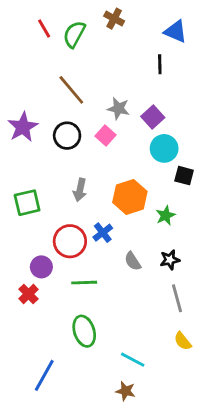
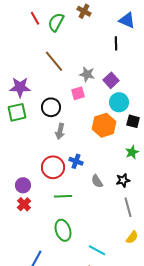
purple star: (23, 127) -> (20, 87), turned 30
black circle: (67, 136) -> (51, 107), moved
pink square: (106, 136) -> (78, 93), turned 32
orange hexagon: (130, 197) -> (104, 125), moved
green square: (27, 203) -> (17, 112), moved
green star: (166, 216) -> (132, 152), moved
blue cross: (103, 233) -> (76, 161), turned -32
purple circle: (41, 267) -> (23, 185), moved
yellow semicircle: (183, 341) -> (132, 237), turned -104

